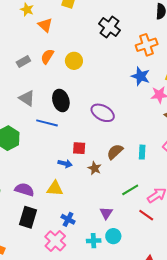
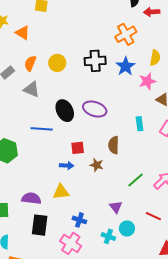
black cross: (109, 27) -> (95, 61), moved, turned -30
blue star: (141, 76) -> (125, 66), turned 30
gray triangle: (27, 98) -> (32, 89), moved
black ellipse: (61, 100) -> (65, 111), moved
brown semicircle: (115, 152) -> (114, 145), turned -36
cyan rectangle: (142, 152) -> (140, 124), moved
red line: (146, 215) -> (153, 216), moved
cyan cross: (94, 241) -> (108, 236), turned 32

